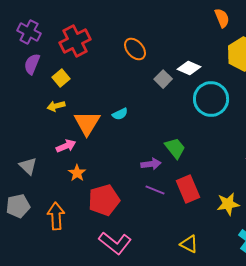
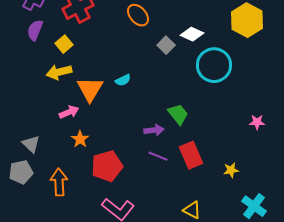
yellow arrow: (56, 106) -> (59, 72), size x1.4
gray triangle: (28, 166) -> (31, 144), moved
yellow star: (228, 204) -> (231, 170), size x0.7

